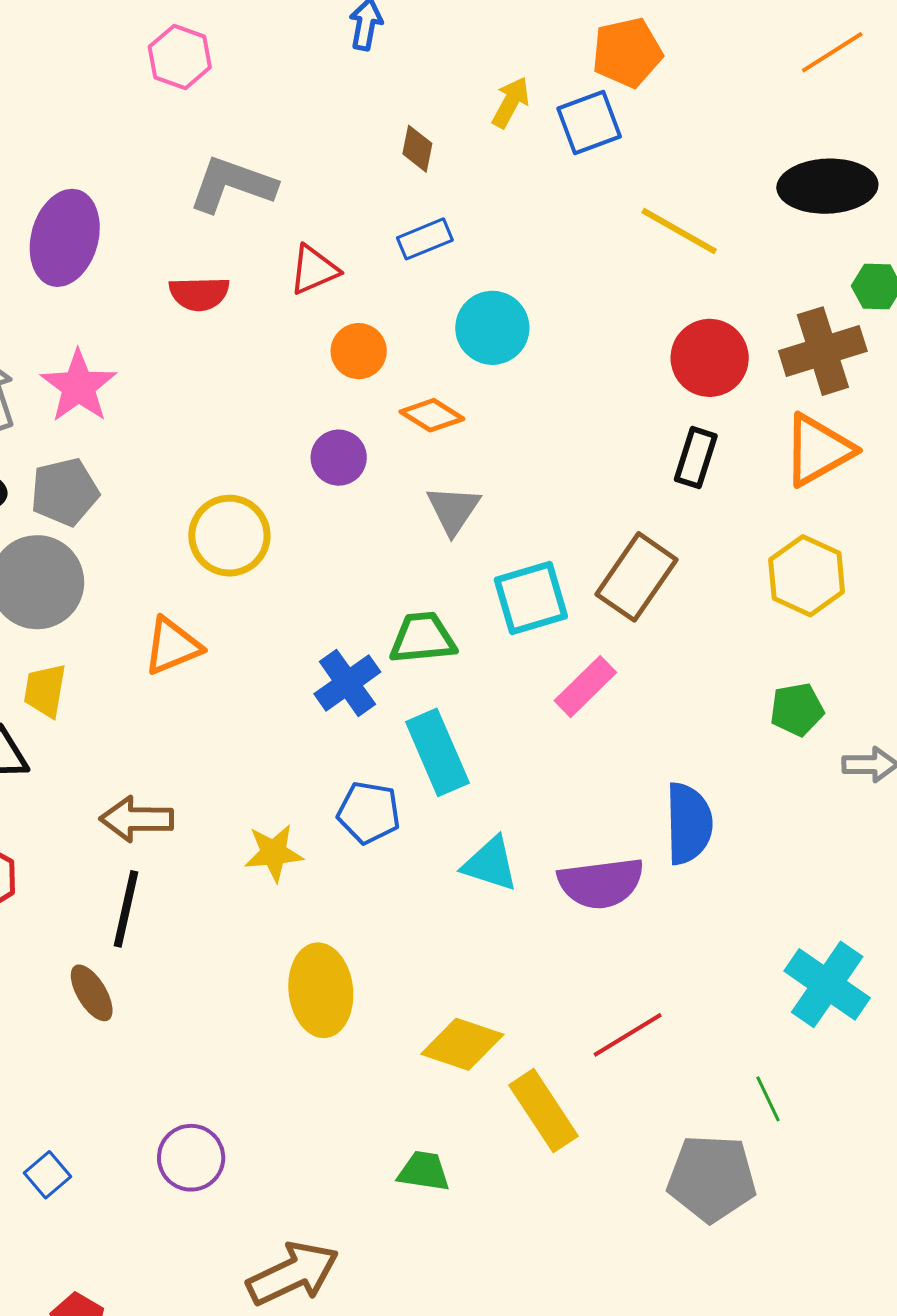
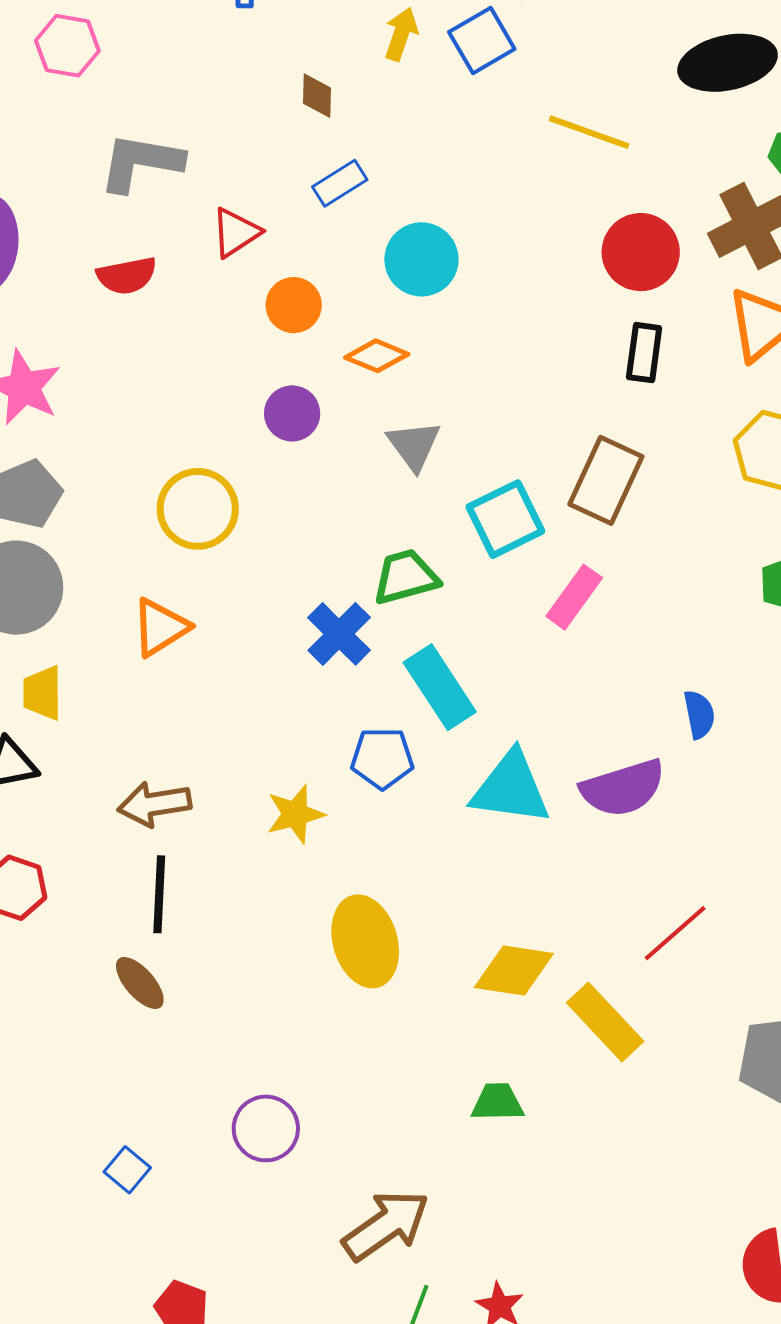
blue semicircle: (689, 823) -> (699, 714), size x0.6
cyan triangle: (490, 864) -> (511, 788), size x1.4

